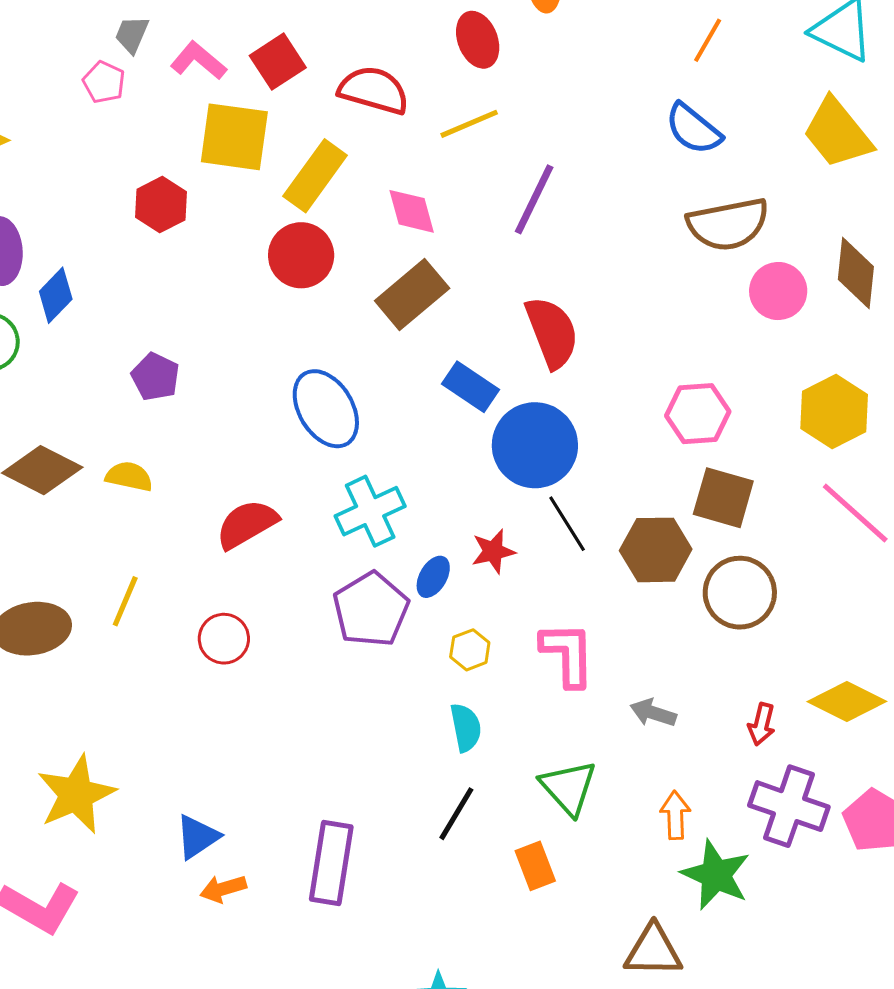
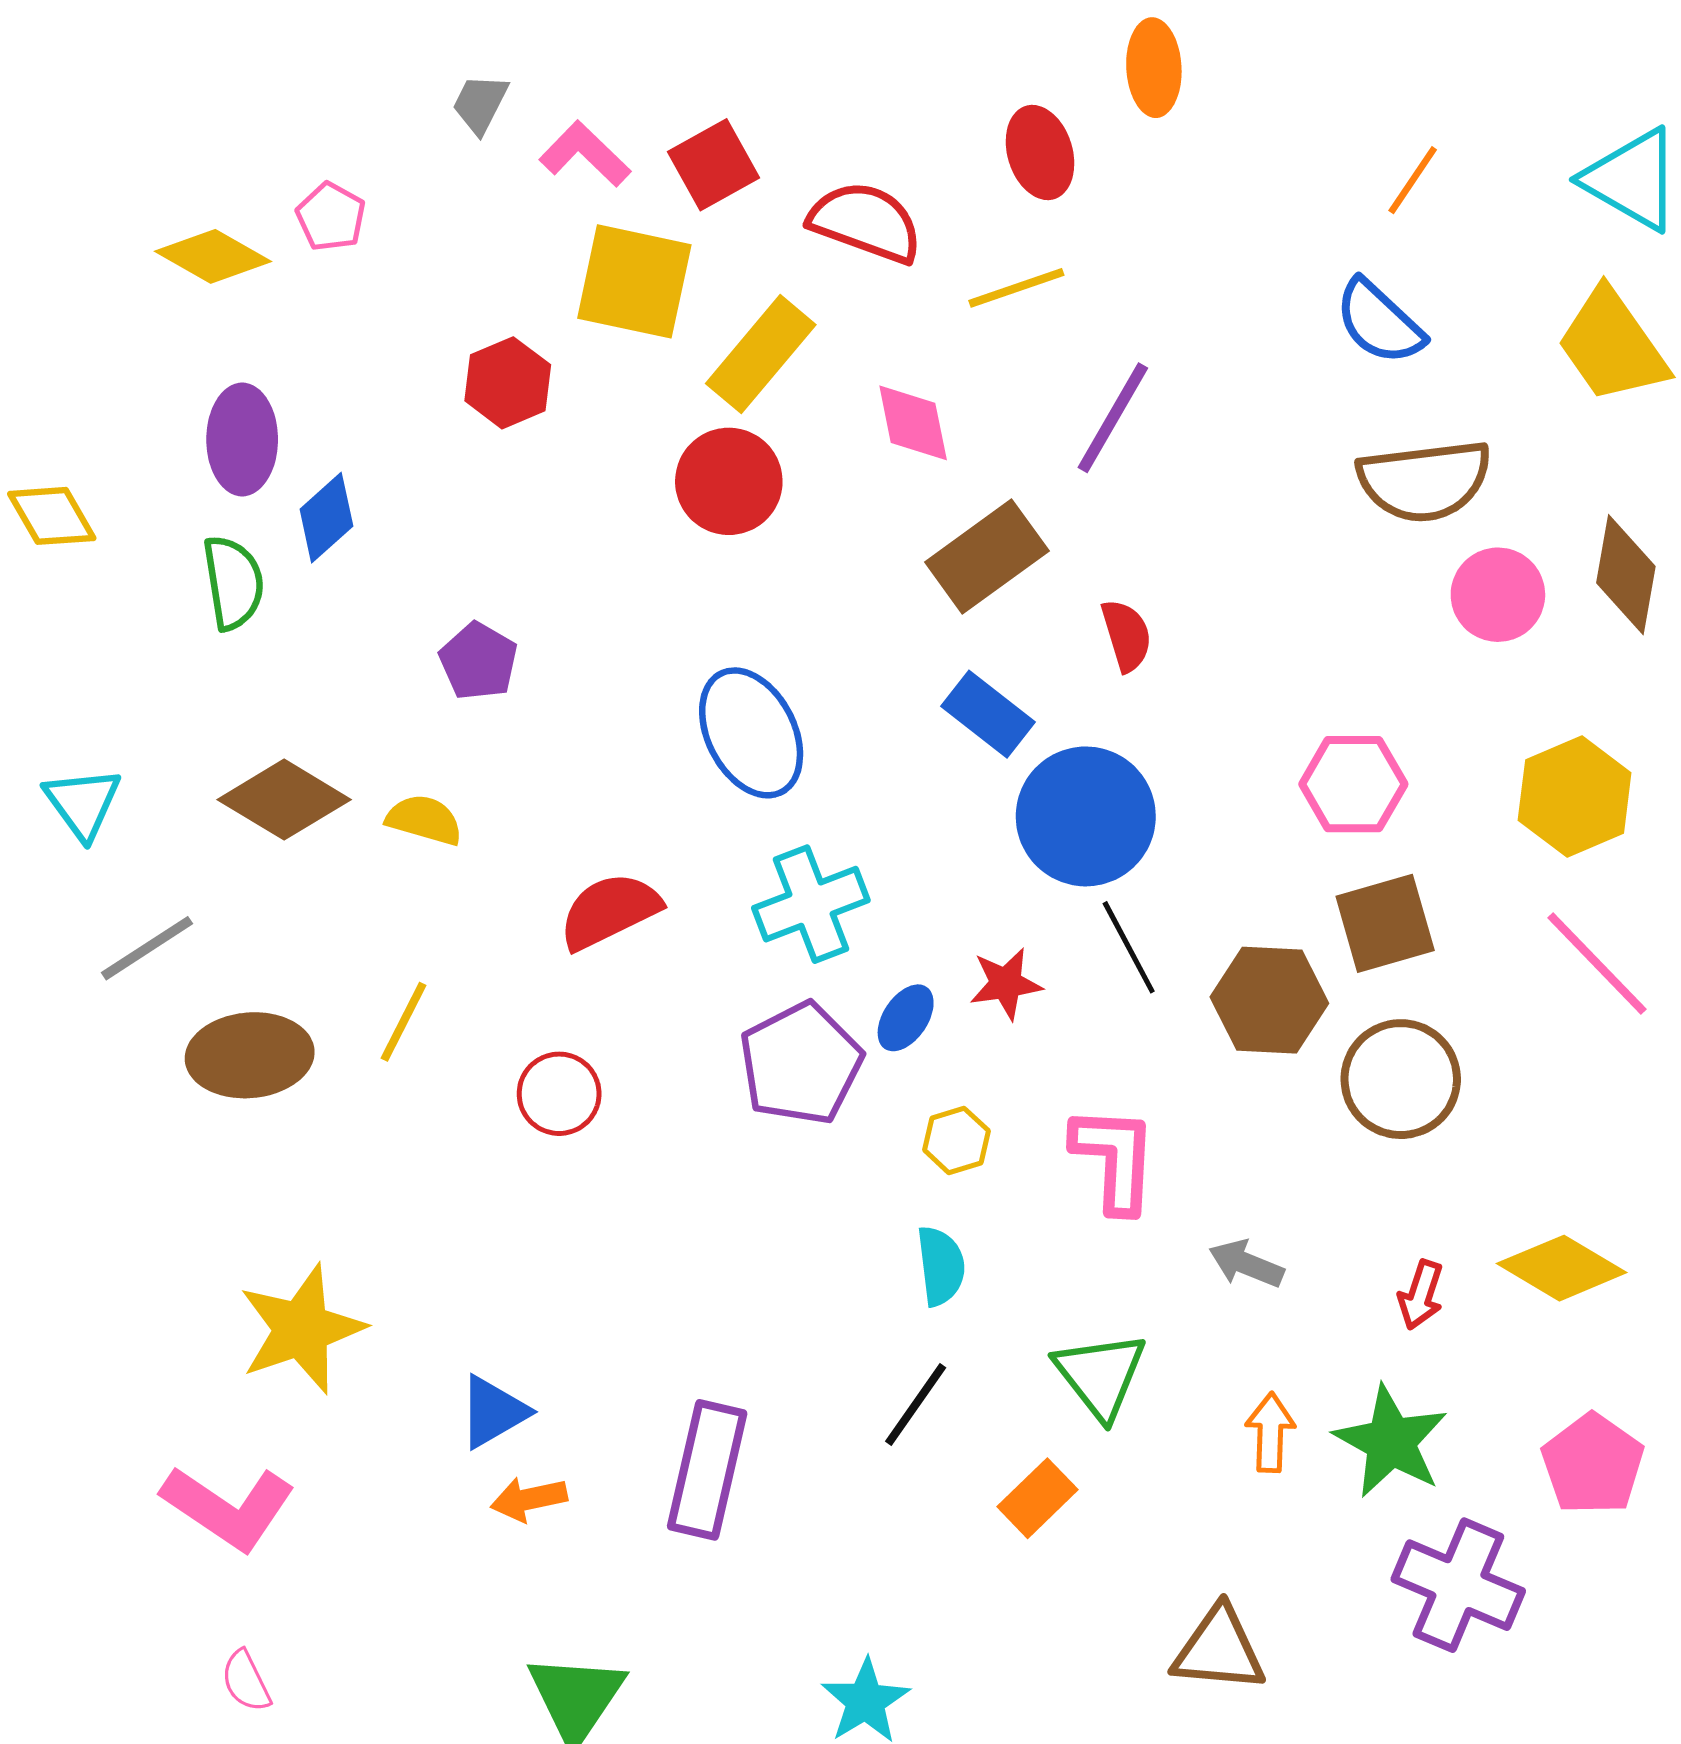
pink pentagon: (104, 82) -> (331, 217), moved
brown rectangle: (412, 295) -> (987, 556), moved
red semicircle: (552, 332) -> (1126, 635), size x0.6
brown square: (723, 498) -> (1385, 923), turned -36
purple cross: (789, 806) -> (1458, 1585), moved
orange rectangle: (535, 866) -> (1037, 1498), turned 63
green star: (716, 875) -> (1391, 1442), moved

